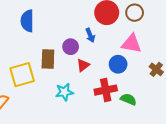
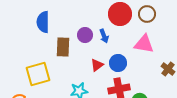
purple circle: (71, 47) -> (85, 35), moved
brown rectangle: (48, 59) -> (63, 47), moved
blue circle: (118, 64) -> (118, 63), moved

